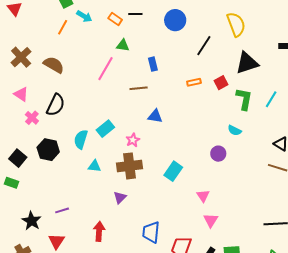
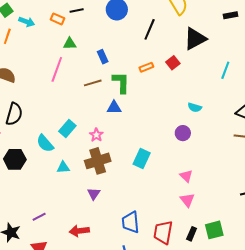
green L-shape: (244, 99) -> (121, 82), moved
cyan semicircle: (81, 139) -> (45, 143), turned -48
pink triangle: (203, 196) -> (186, 176), moved
red arrow: (99, 231) -> (79, 231), turned -90

